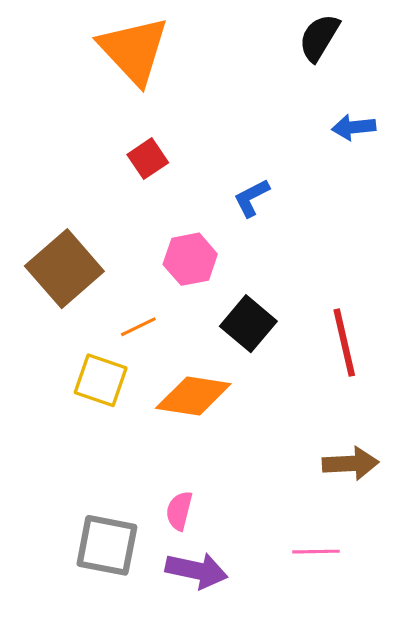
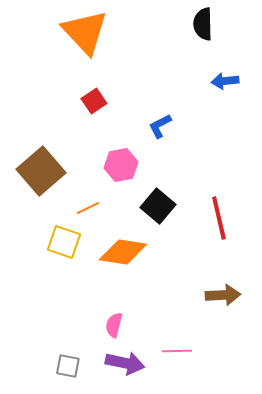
black semicircle: (319, 38) -> (203, 24), turned -32
gray square: (107, 545) -> (68, 366), moved, size x0.6
pink line: (316, 552) -> (177, 351), moved

